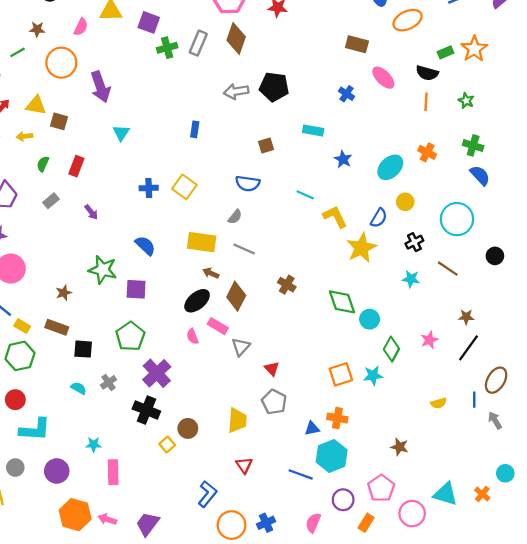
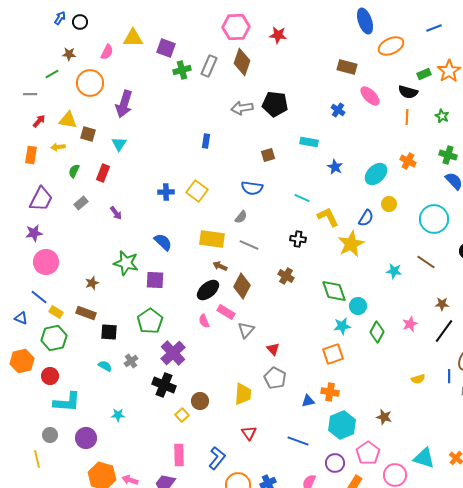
purple arrow: (100, 87) -> (124, 104), turned 36
cyan triangle: (121, 133) -> (119, 144), moved
black cross: (414, 242) -> (298, 239), moved, turned 35
cyan star: (373, 376) -> (342, 326), moved
cyan hexagon: (332, 456) -> (342, 425), moved
pink rectangle: (113, 472) -> (179, 455), moved

